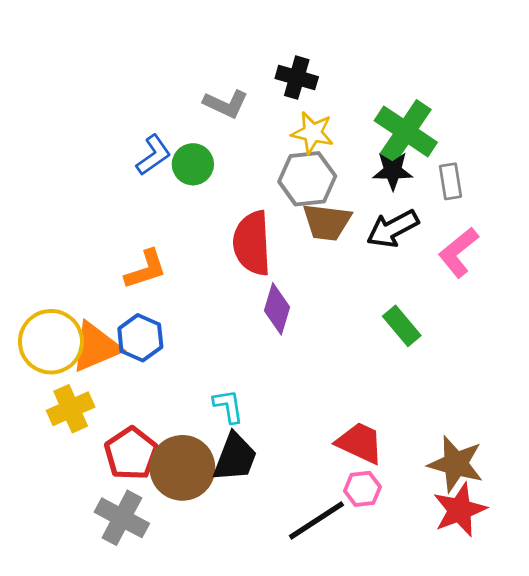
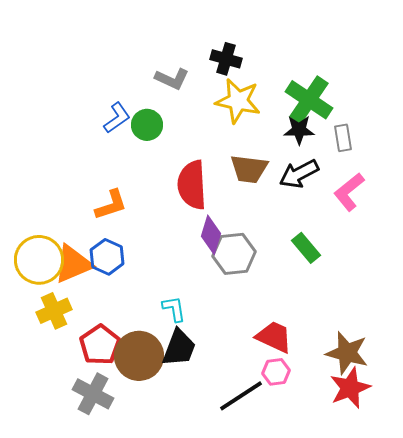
yellow star: (312, 133) -> (238, 101), size x1.4
gray hexagon: (307, 179) -> (234, 254), moved

